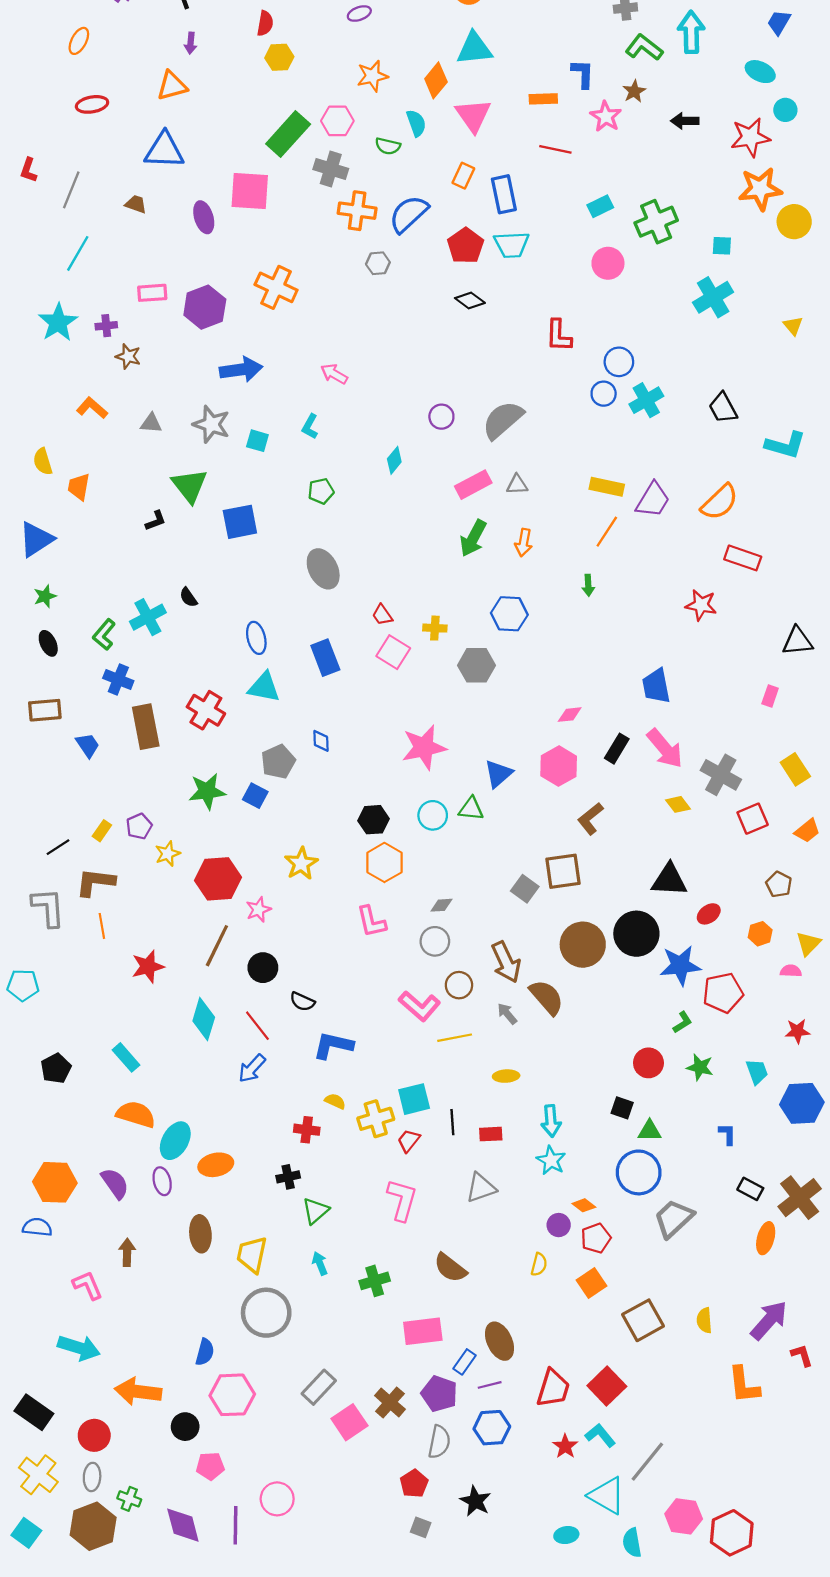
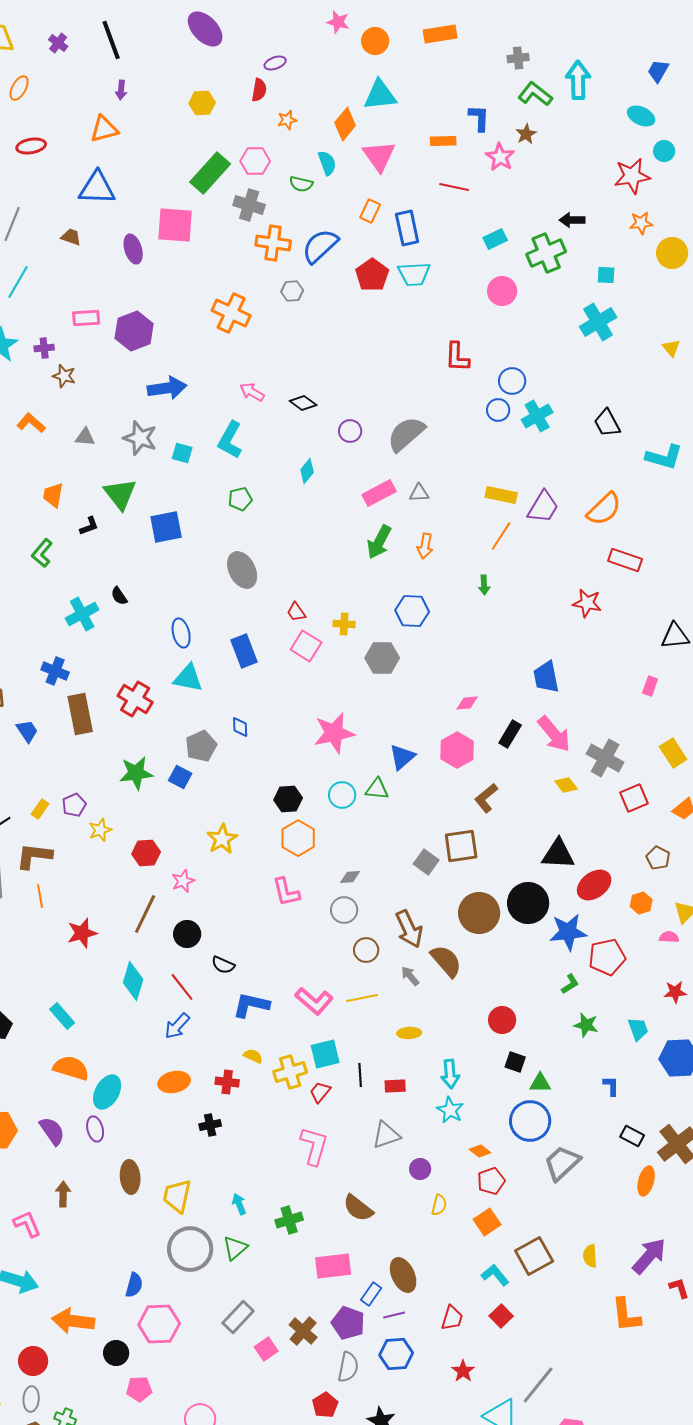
red semicircle: (265, 23) -> (259, 90), moved
orange star: (372, 76) -> (287, 120), size x0.7
black arrow: (685, 121) -> (572, 220), moved
orange star: (760, 189) -> (641, 223), size x0.6
orange cross: (276, 287) -> (231, 313), moved
black diamond: (470, 301) -> (303, 403), moved
cyan L-shape: (310, 426) -> (230, 440), size x1.6
orange trapezoid: (79, 487) -> (53, 495), moved
green L-shape: (104, 635) -> (42, 553), moved
red hexagon: (218, 879) -> (146, 853), size x0.7
red ellipse: (709, 914) -> (594, 885), size x1.6
pink L-shape: (420, 1006) -> (314, 1001), moved
red circle: (648, 1063) -> (502, 1020), moved
orange ellipse: (216, 1165) -> (174, 1082), moved
green triangle: (315, 1211) -> (235, 1248), moved
purple circle: (559, 1225) -> (420, 1169), moved
red square: (607, 1386) -> (501, 1316), size x0.7
red trapezoid: (553, 1388) -> (452, 1318), size x0.7
pink square: (349, 1422) -> (266, 1349), size x0.7
cyan L-shape: (600, 1435) -> (495, 1275), moved

